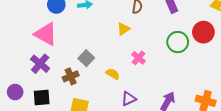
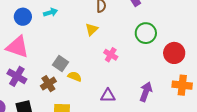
red circle: (203, 32) -> (174, 53), moved
yellow semicircle: (113, 74) -> (75, 76), moved
purple triangle: (129, 99) -> (108, 96), turned 35

